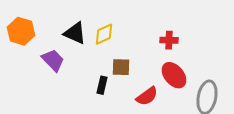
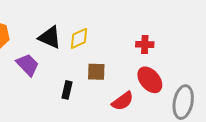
black rectangle: (102, 85) -> (67, 90), moved

